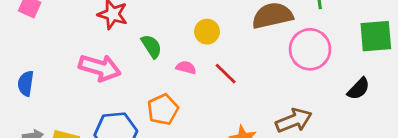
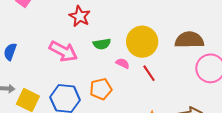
yellow circle: (207, 32) -> (142, 42), size x1.8
green semicircle: (151, 46) -> (102, 44), turned 102

